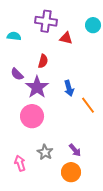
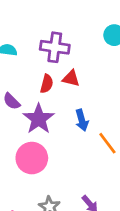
purple cross: (46, 21) -> (55, 47), moved
red triangle: (66, 38) -> (71, 78), moved

